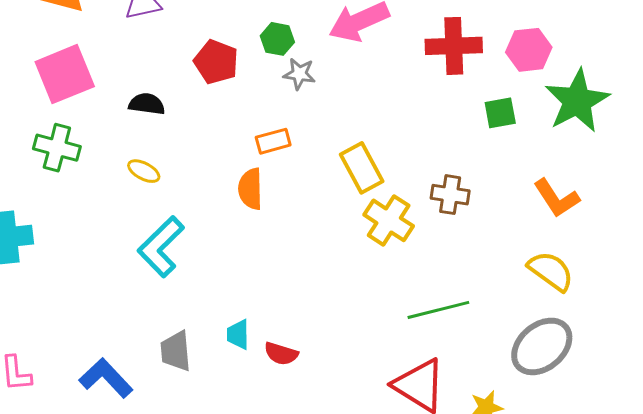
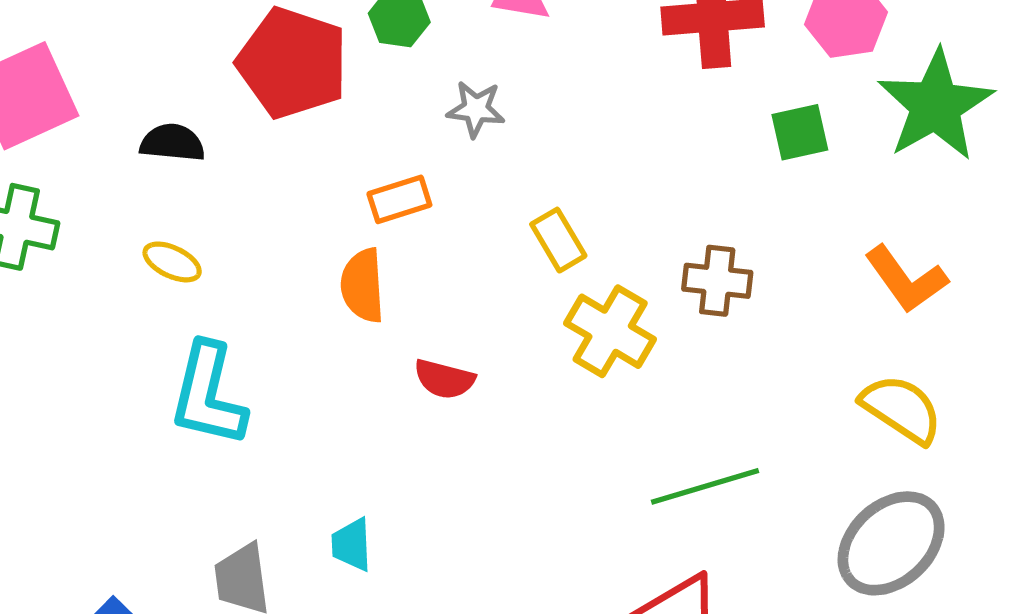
red pentagon: (216, 62) -> (292, 63), size x1.4
gray star: (299, 74) -> (476, 109), moved
yellow rectangle: (362, 168) -> (558, 240), size x0.7
cyan L-shape: (161, 247) -> (208, 395), turned -30
red semicircle: (281, 354) -> (444, 379), moved

